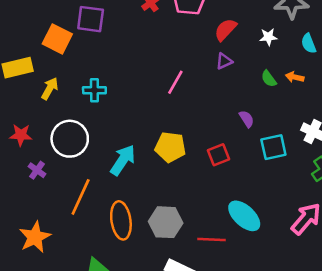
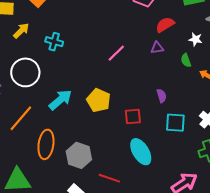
green semicircle: (269, 79) -> (186, 60), moved
cyan ellipse: (244, 216) -> (141, 152), moved

